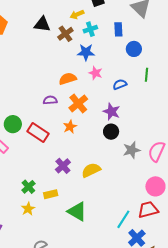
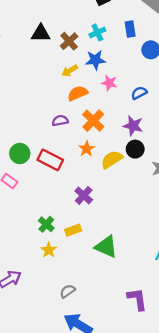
yellow arrow: (77, 14) -> (70, 71), moved
yellow semicircle: (91, 170) -> (112, 159), moved

